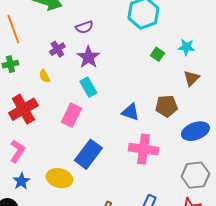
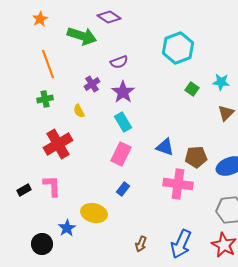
brown pentagon: (166, 106) -> (196, 157), moved
pink rectangle: (71, 115) -> (121, 154), moved
pink L-shape: (17, 151) -> (52, 186), turned -35
blue rectangle: (88, 154) -> (123, 189), size x0.5
blue star: (21, 181) -> (67, 228), moved

